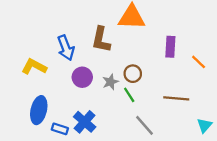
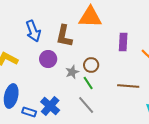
blue arrow: (66, 48) -> (33, 31), moved
purple circle: (82, 77) -> (48, 59), moved
gray line: (145, 125) -> (86, 105), moved

